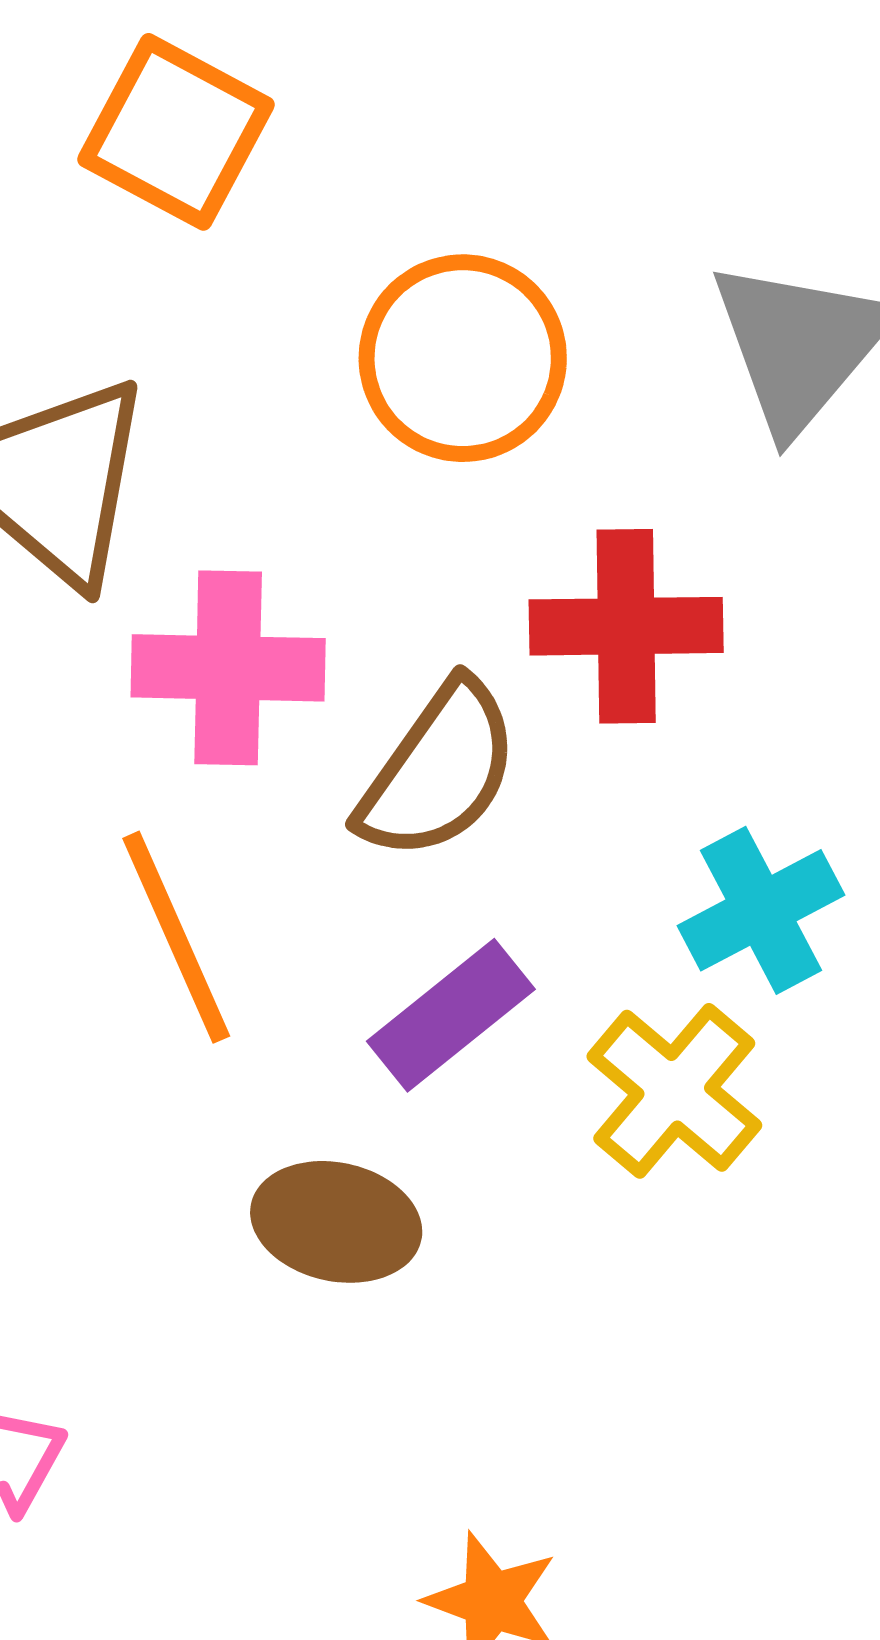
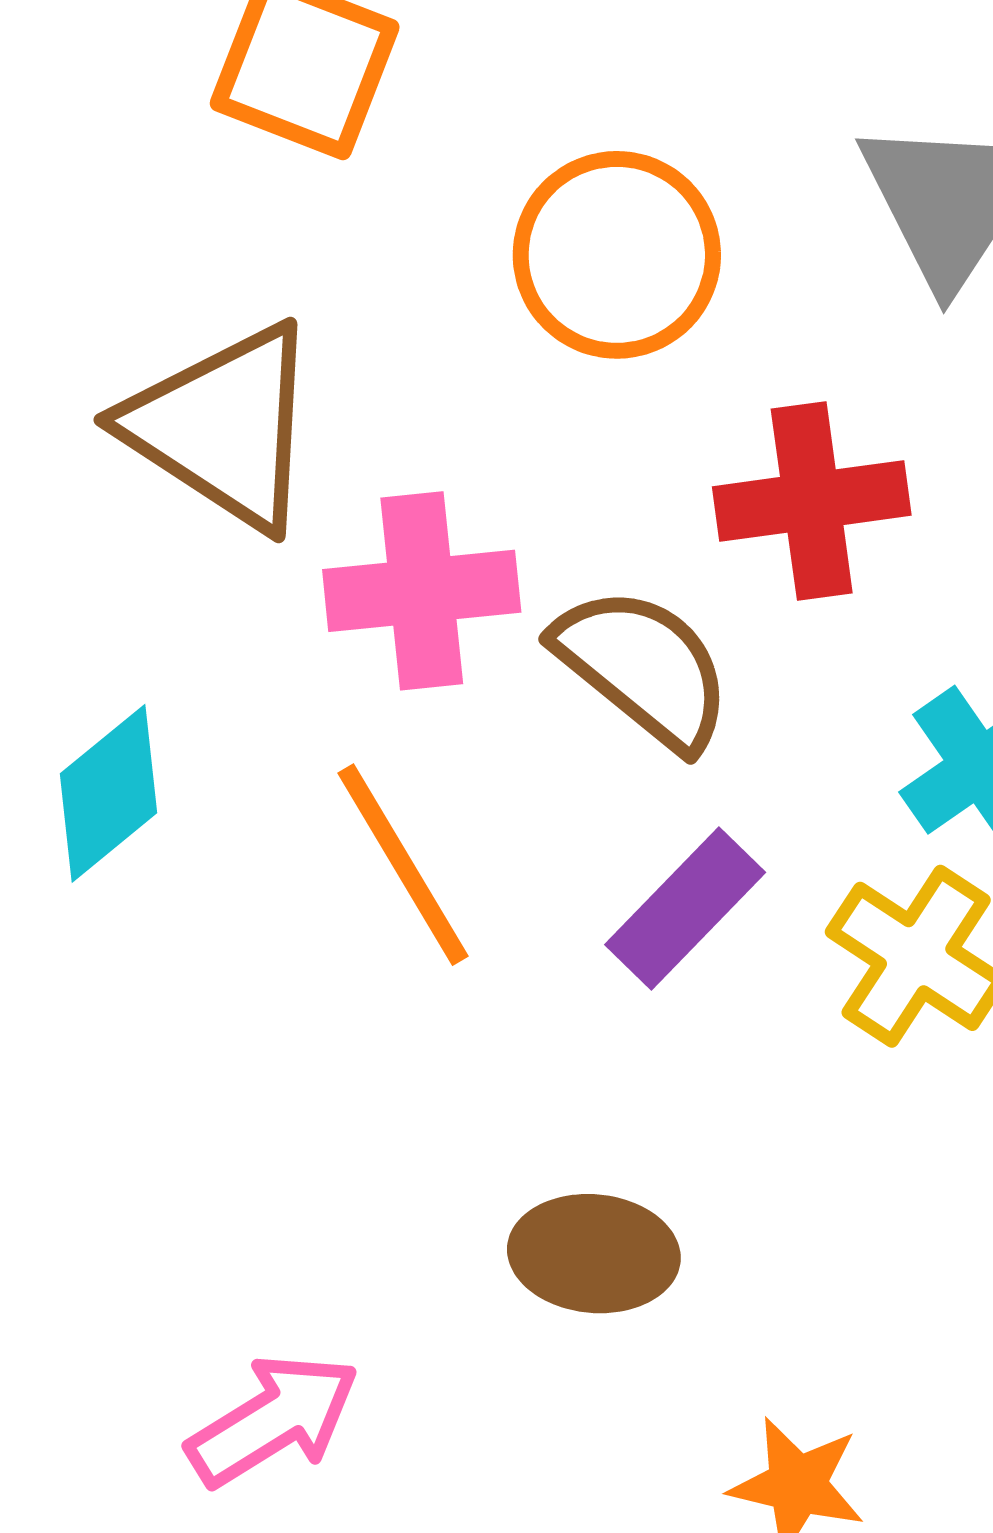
brown semicircle: (439, 771) -> (643, 668), turned -79
brown ellipse: (336, 1222) -> (594, 1254), moved

